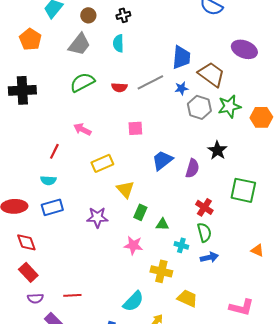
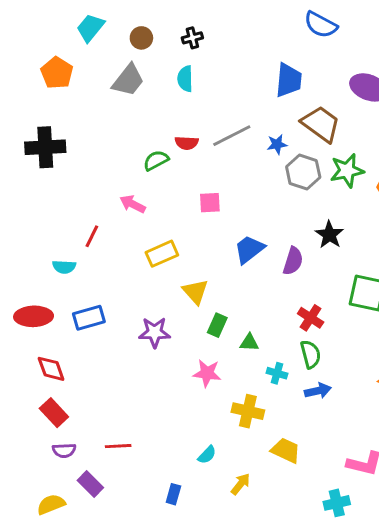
blue trapezoid: (181, 57) -> (289, 80), moved
green semicircle: (82, 82) -> (156, 160), moved, size x0.7
cyan semicircle: (48, 180) -> (64, 267), moved
cyan semicircle: (133, 301) -> (207, 455), size x0.6

